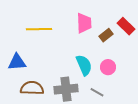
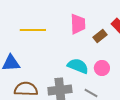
cyan semicircle: (84, 65) -> (78, 66), turned -45

